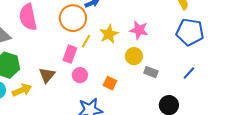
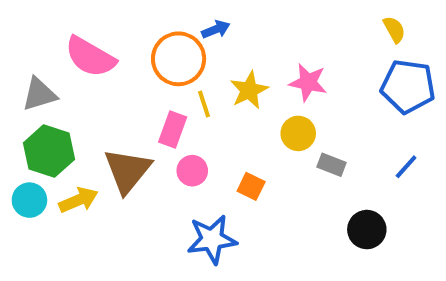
pink semicircle: (28, 17) -> (90, 57), turned -48
yellow line: (86, 41) -> (204, 104), turned -48
brown triangle: (47, 75) -> (128, 171), size x1.5

